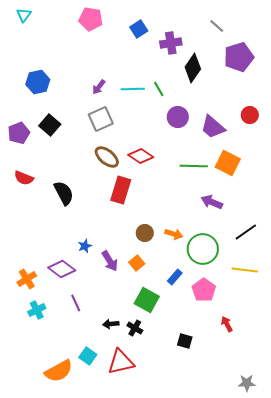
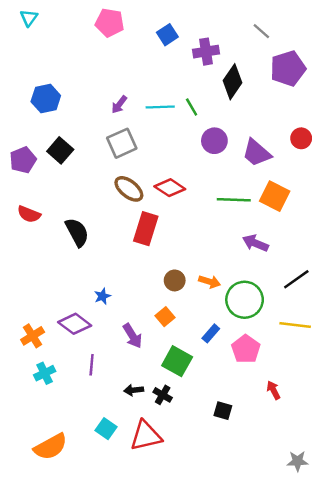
purple arrow: (110, 261) -> (133, 336), moved
purple line: (76, 303) -> (92, 365), turned 30
orange semicircle: (59, 371) -> (51, 447), moved

